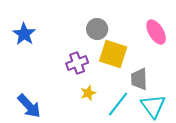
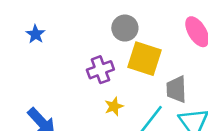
blue star: (24, 34) -> (36, 34), size x0.7

